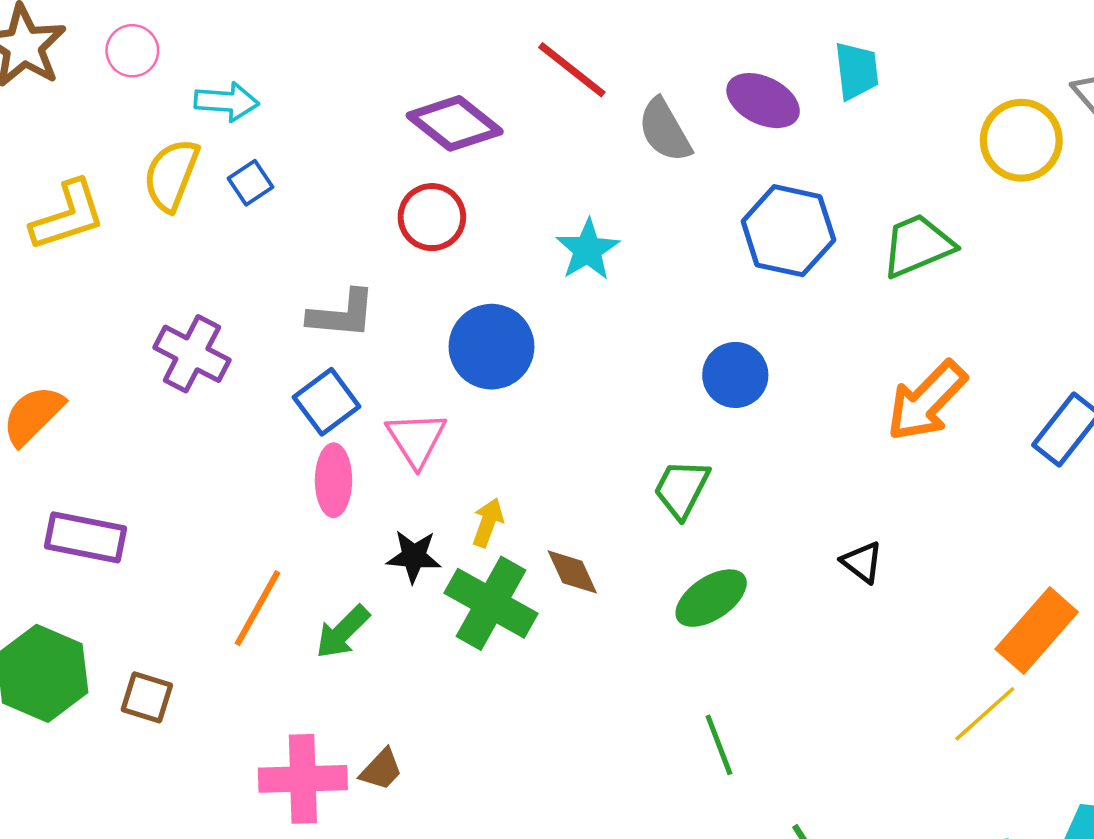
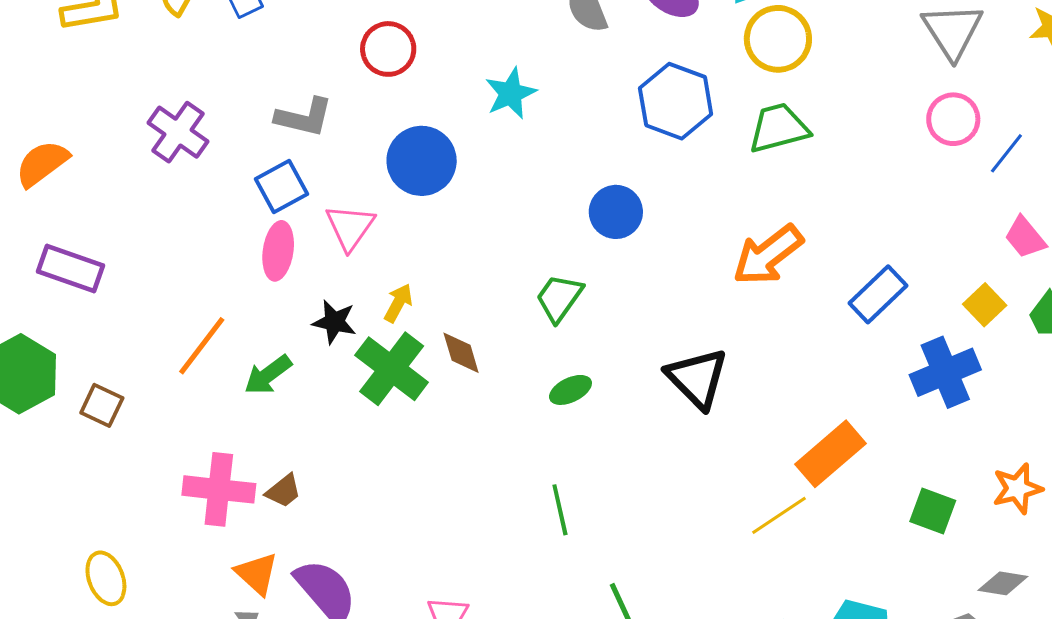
yellow circle: (1021, 140) -> (778, 39), moved
black triangle: (862, 562) -> (697, 378), size x1.8
green ellipse: (711, 598) -> (570, 390), size x0.7

